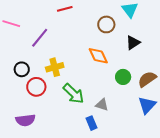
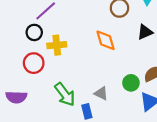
black circle: (22, 69) -> (34, 32), moved
green circle: (123, 77) -> (131, 83), moved
green arrow: (74, 94) -> (65, 94), moved

